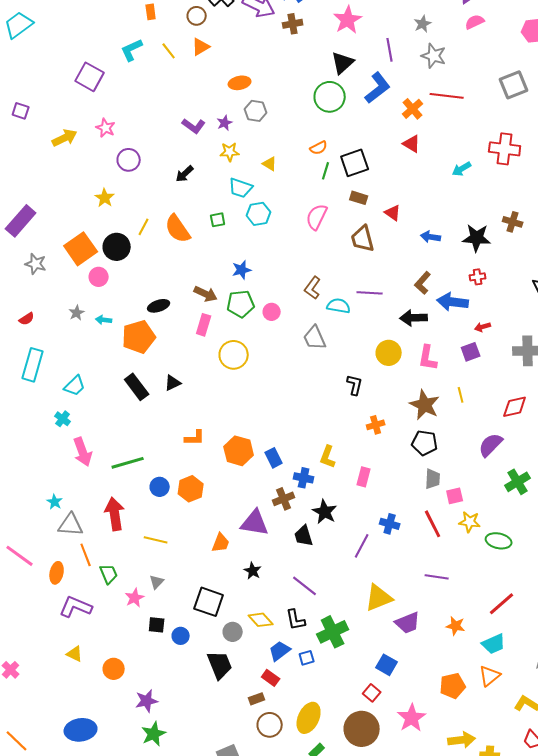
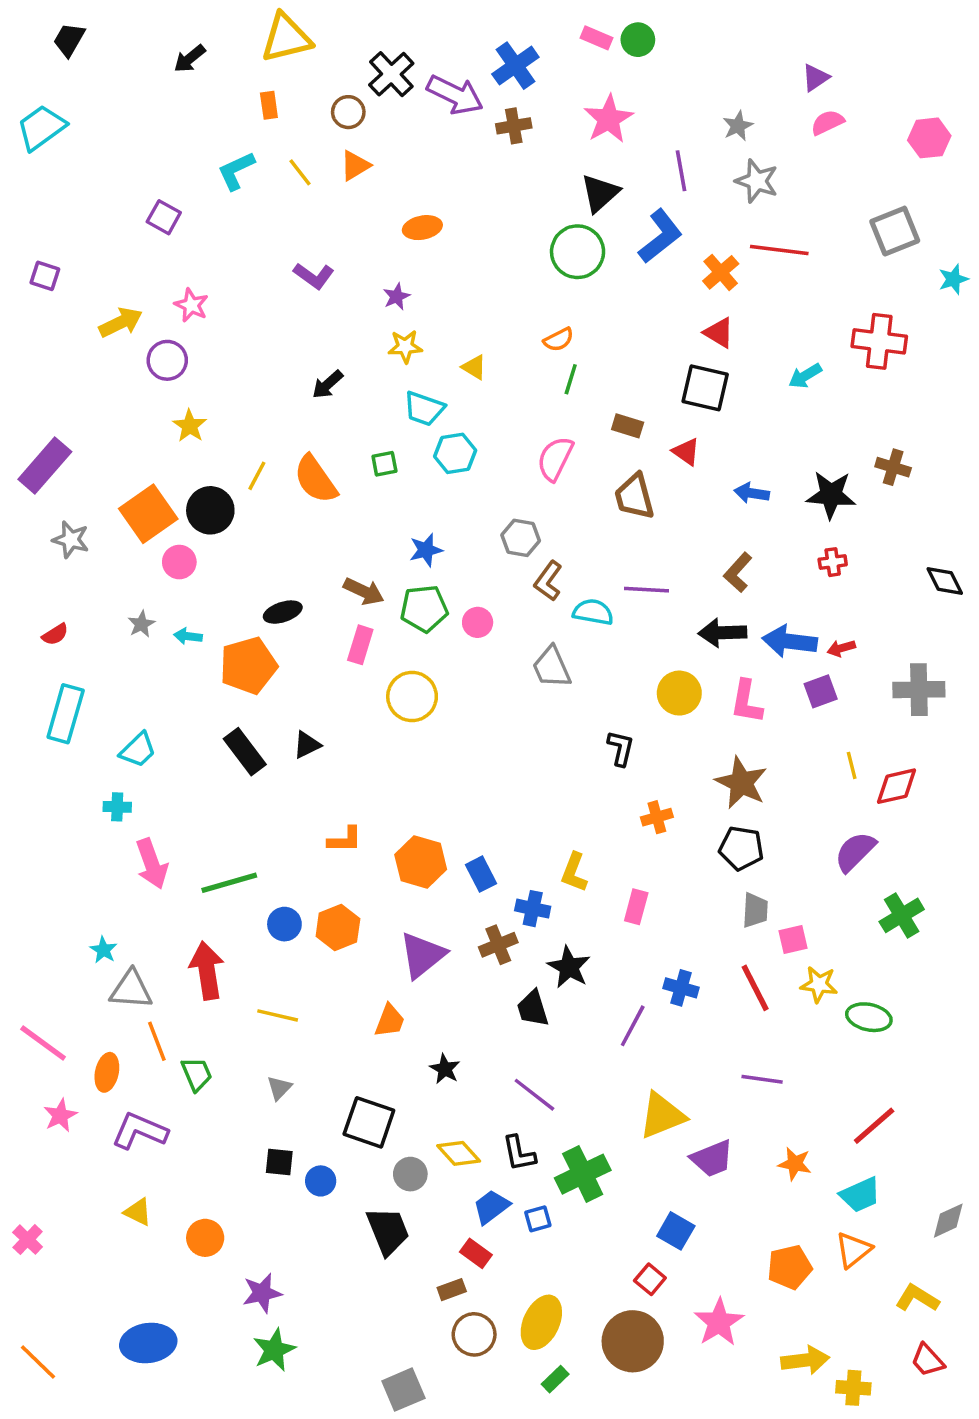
purple square: (90, 77) -> (164, 217), size x0.7
gray hexagon: (256, 111) -> (521, 538), moved
purple L-shape: (194, 126) -> (314, 276), moved
purple circle: (129, 160) -> (167, 360), moved
black square: (355, 163) -> (705, 388), moved, turned 32
blue arrow: (453, 302) -> (790, 641), moved
yellow line: (461, 395) -> (852, 765), moved
cyan cross: (63, 419) -> (117, 807), turned -35
purple triangle: (255, 523) -> (422, 955), moved, turned -48
pink star: (135, 598) -> (60, 1115), moved

